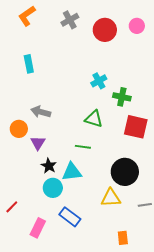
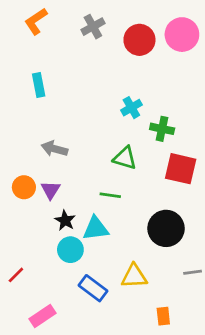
pink circle: (137, 26) -> (182, 35), size x1.6
orange circle: (19, 129) -> (24, 187), moved
yellow triangle: (111, 198) -> (134, 276), moved
pink rectangle: (38, 228) -> (43, 316), moved, turned 30

